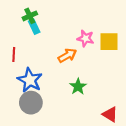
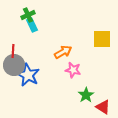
pink star: (85, 38) -> (73, 70), moved
green star: (78, 87) -> (86, 95), moved
gray circle: (31, 103) -> (14, 65), moved

